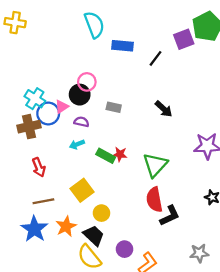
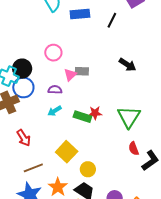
black circle: (80, 95) -> (22, 69), moved
pink triangle: (62, 107) -> (70, 75), moved
red semicircle: (154, 200) -> (134, 149), size x0.6

